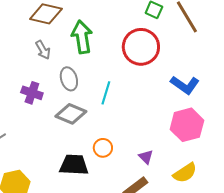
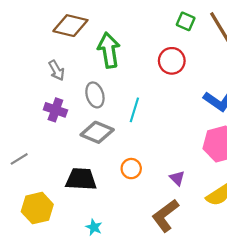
red circle: (141, 47) -> (172, 61), size x0.7
gray arrow: (43, 50) -> (57, 70), moved
black trapezoid: (74, 165) -> (81, 179), moved

